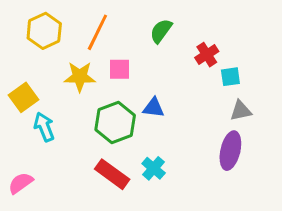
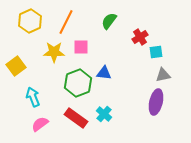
cyan arrow: (44, 127) -> (33, 97), moved
pink semicircle: (21, 183) -> (40, 124), moved

